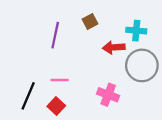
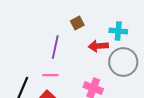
purple line: (55, 35) -> (55, 47), moved

